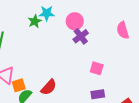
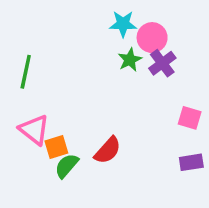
cyan star: (47, 13) -> (123, 24), moved
green star: (35, 21) -> (130, 60), moved

